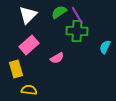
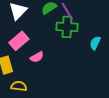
pink semicircle: (57, 58) -> (37, 57), moved

